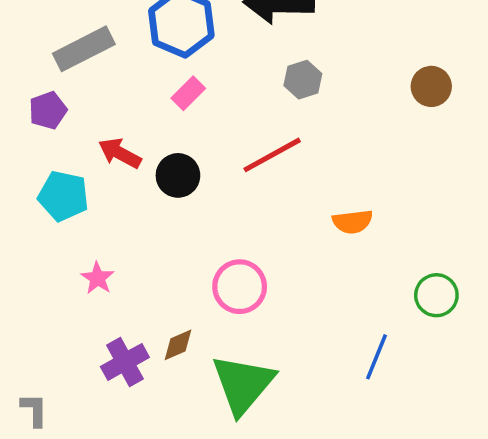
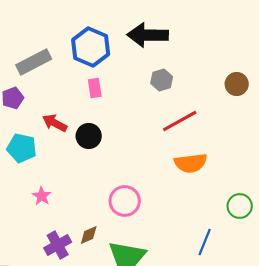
pink rectangle: (188, 93) -> (95, 88), turned -54
red line: (272, 155) -> (180, 121), moved
orange semicircle: (353, 222) -> (191, 163), size x1.4

